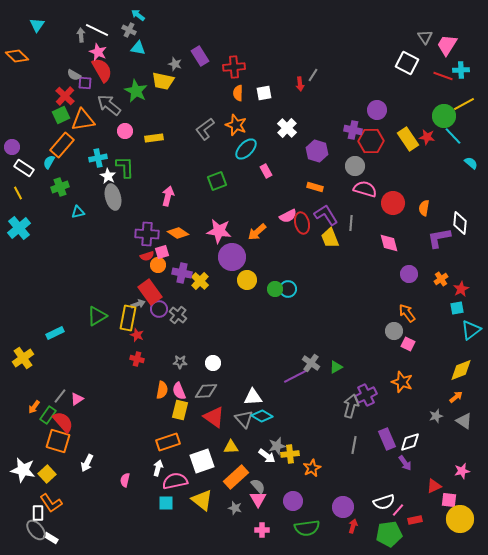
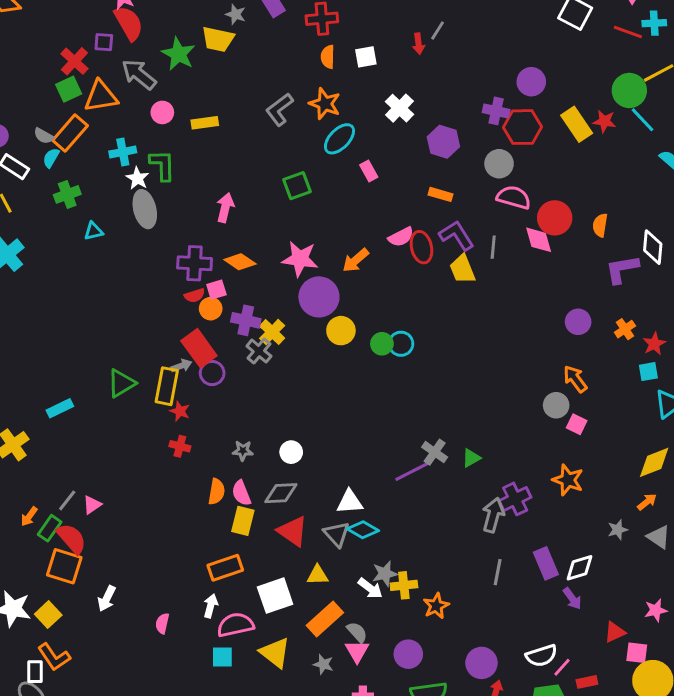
gray semicircle: (74, 75) -> (44, 136), moved
pink diamond: (389, 243) -> (539, 240), moved
gray cross: (178, 315) -> (259, 351), moved

